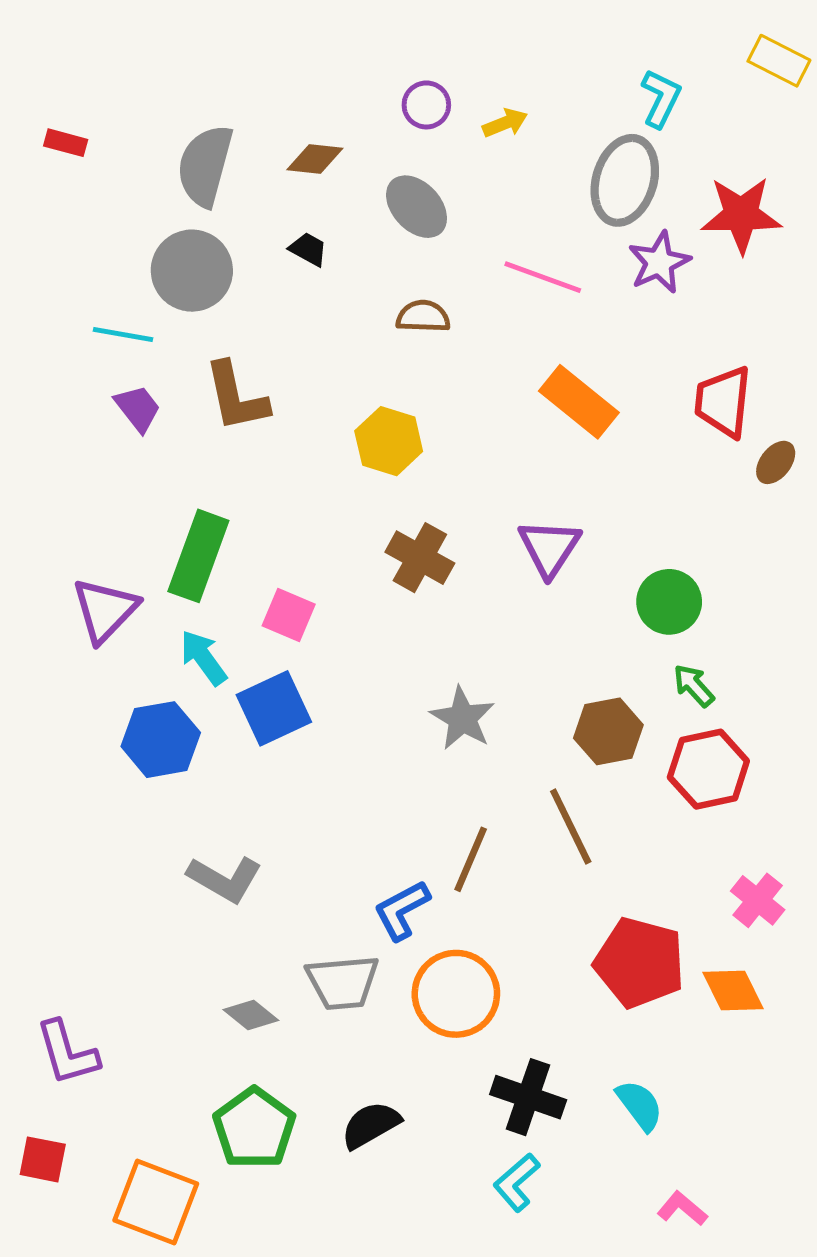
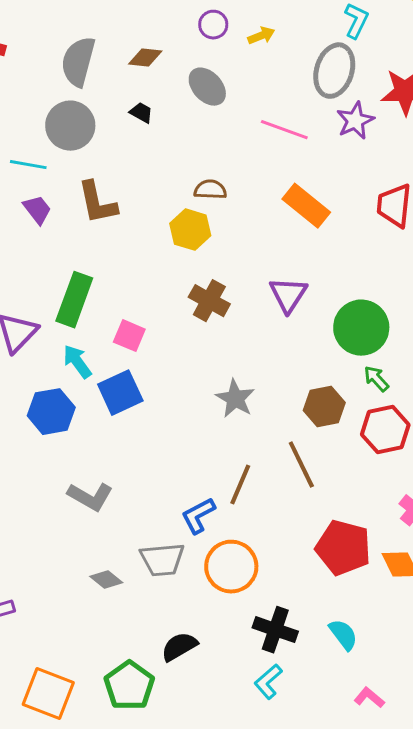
brown semicircle: (423, 316) -> (210, 190), moved
green circle: (669, 602) -> (361, 328), size x1.4
green pentagon: (254, 1128) -> (129, 686), moved

